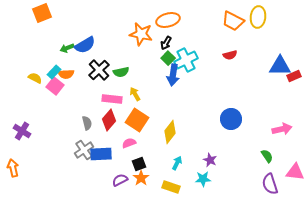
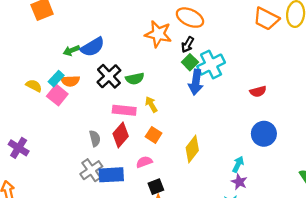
orange ellipse: (168, 20) -> (190, 18), turned 40
red semicircle: (230, 55) -> (258, 92), moved
orange square: (137, 120) -> (154, 135), size x0.6
cyan arrow: (177, 163) -> (238, 164), moved

